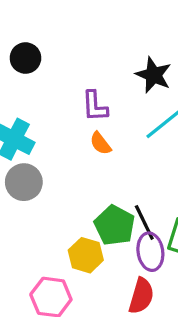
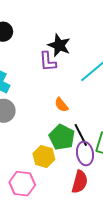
black star: (154, 75) -> (59, 45), moved
orange semicircle: (100, 143) -> (61, 105), moved

